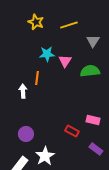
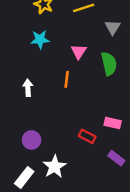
cyan star: (47, 54) -> (40, 39), moved
green semicircle: (90, 71) -> (109, 64), turned 84
orange line: (37, 78) -> (67, 79), moved

